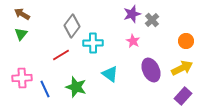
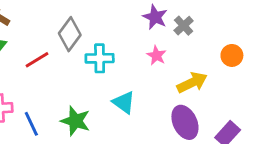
purple star: (132, 14) -> (155, 17), turned -30
red line: (61, 55) -> (37, 60), moved
yellow arrow: (182, 68) -> (192, 82), moved
purple ellipse: (151, 70) -> (185, 122), moved

